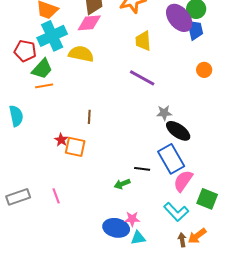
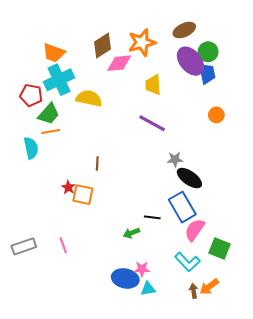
pink diamond: (89, 23) -> (119, 63), moved
cyan semicircle: (16, 116) -> (31, 148), moved

